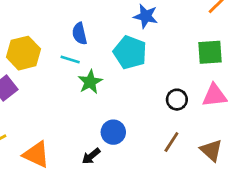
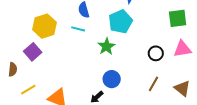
cyan pentagon: (130, 52) -> (120, 22), turned 30
green star: (90, 82) -> (107, 46), moved

